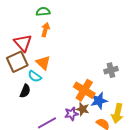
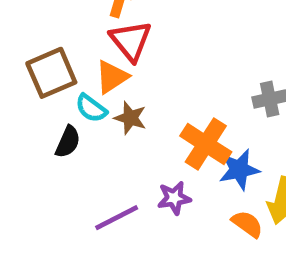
red triangle: (23, 43) -> (131, 41), moved
orange triangle: (43, 63) -> (112, 77), turned 42
brown star: (83, 109) -> (130, 118), moved

